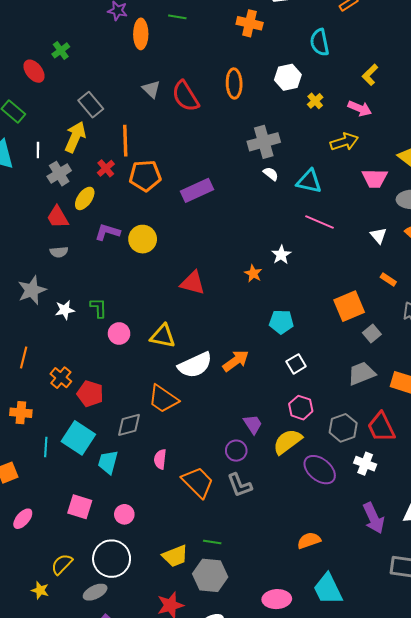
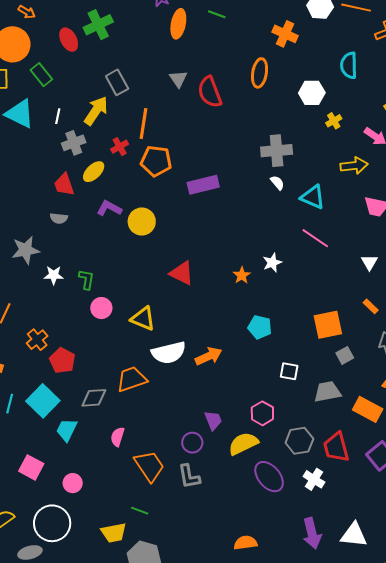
green cross: (61, 50) -> (98, 25), size x1.6
orange ellipse: (234, 83) -> (260, 73), moved
white square: (296, 364) -> (289, 371), moved, turned 30
orange trapezoid: (163, 399) -> (132, 379), turned 116
green line: (212, 542) -> (140, 511), moved

